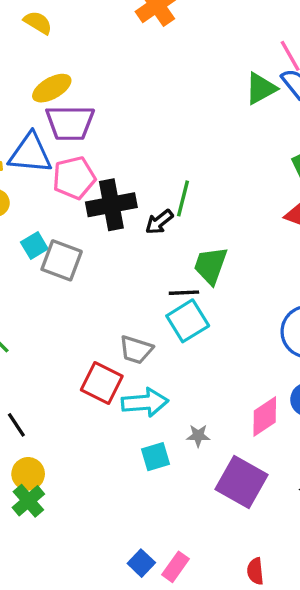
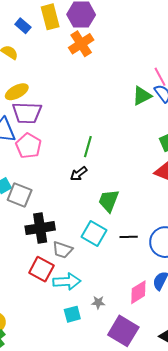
pink pentagon: (74, 178) -> (28, 146), turned -30
green line: (183, 198) -> (88, 147), moved
black cross: (111, 205) -> (40, 228), moved
black line: (184, 293) -> (129, 237), moved
cyan square: (188, 321) -> (94, 233), turned -30

